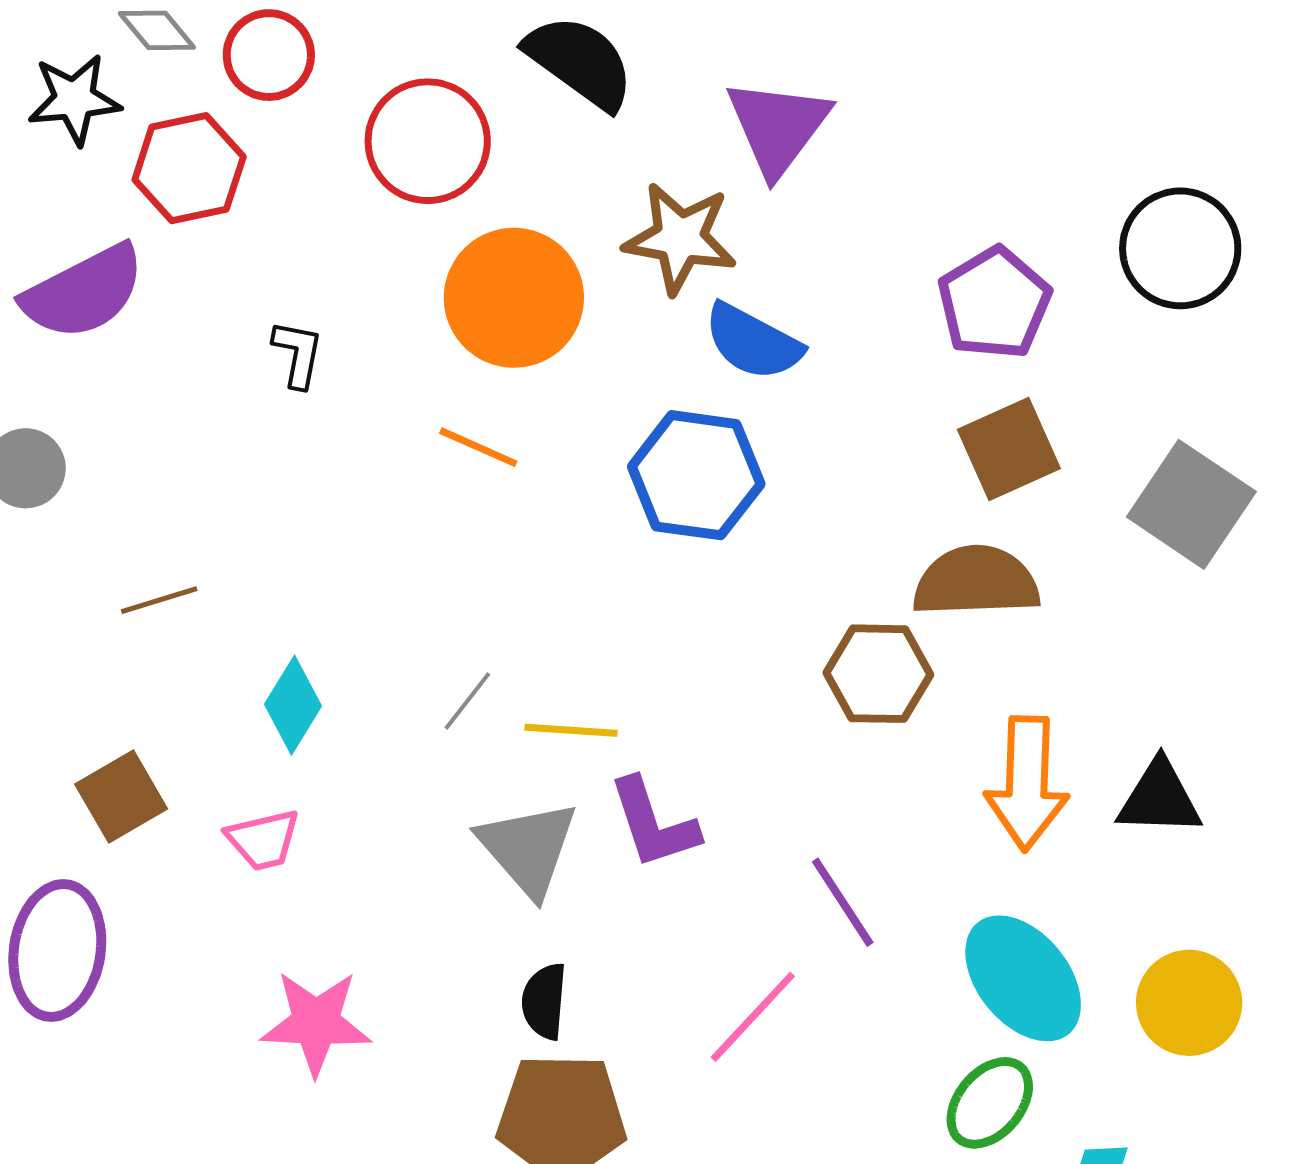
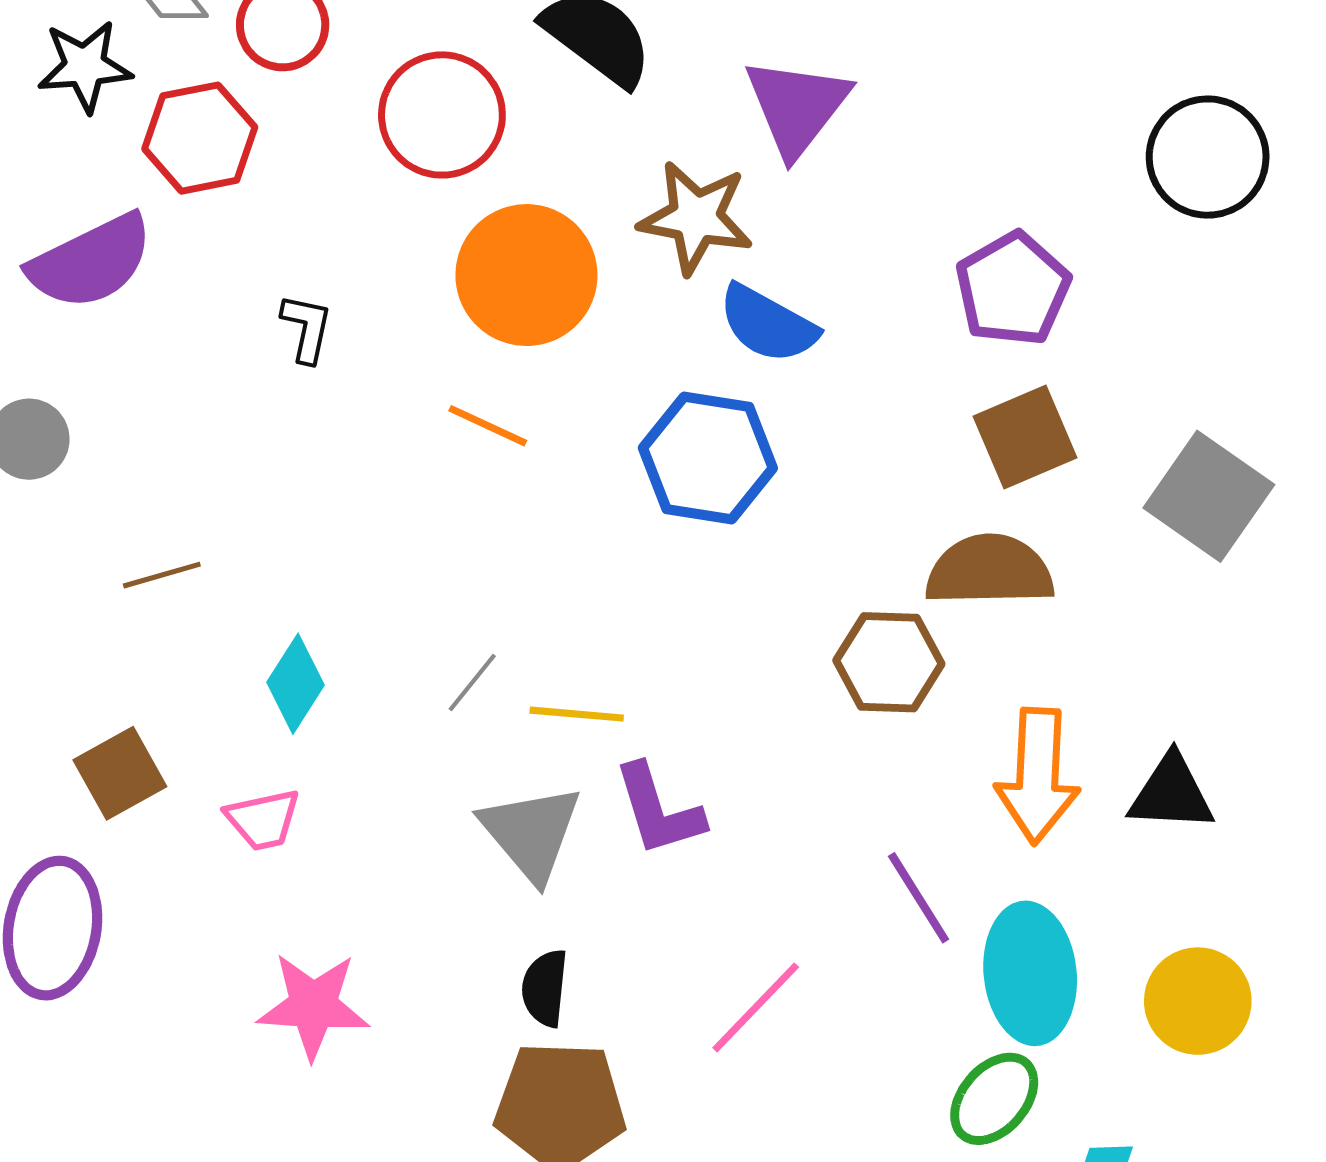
black circle: (1180, 248) -> (1208, 157), moved
purple line: (843, 902) -> (919, 898), moved
cyan ellipse: (1023, 978) -> (1030, 973), turned 32

